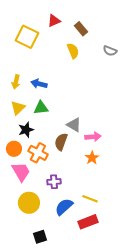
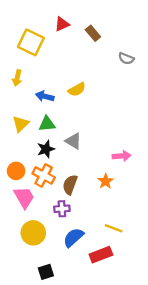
yellow semicircle: (73, 51) -> (77, 89), moved, turned 84
yellow arrow: (16, 82) -> (17, 78), moved
gray triangle: (74, 125) -> (73, 141), moved
black star: (26, 130) -> (46, 149), moved
pink arrow: (93, 137) -> (122, 156), moved
brown semicircle: (61, 142) -> (70, 185), moved
yellow line: (90, 199) -> (114, 228), moved

